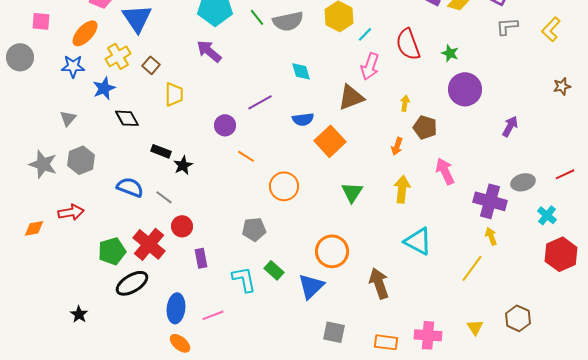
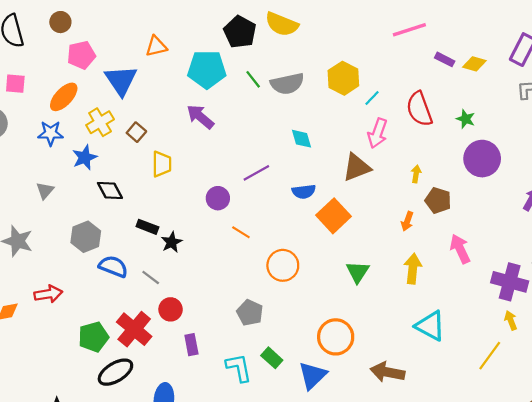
gray hexagon: (81, 160) -> (86, 237), moved
gray pentagon: (254, 229) -> (250, 313), turned 30
brown arrow: (379, 283) -> (387, 372), turned -60

